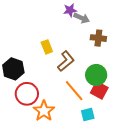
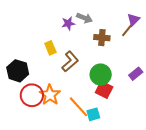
purple star: (70, 10) -> (68, 23), moved
orange line: (74, 91) -> (79, 107), moved
orange star: (44, 111) -> (50, 95), moved

